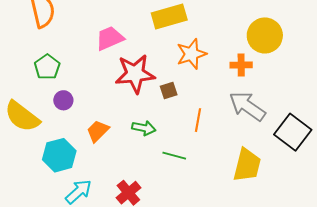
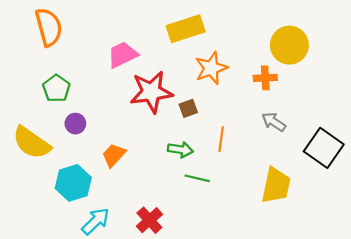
gray arrow: (247, 106) -> (274, 122), size x0.6
green arrow: (144, 128) -> (180, 150), moved

